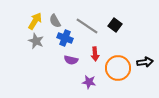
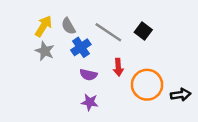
blue cross: (65, 38) -> (81, 47), turned 35
black arrow: (145, 62) -> (181, 95), moved
purple star: (89, 82) -> (90, 102), moved

